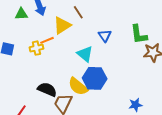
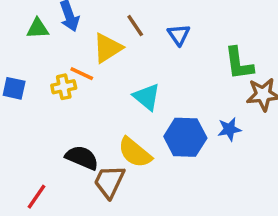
blue triangle: (105, 36) -> (179, 35), moved
orange line: (47, 40) -> (82, 74), turned 48
blue hexagon: (95, 78) -> (185, 137), moved
blue star: (135, 105) -> (229, 129), moved

